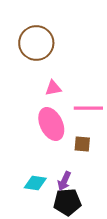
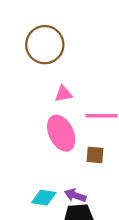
purple arrow: (64, 181) -> (75, 195), turned 84

